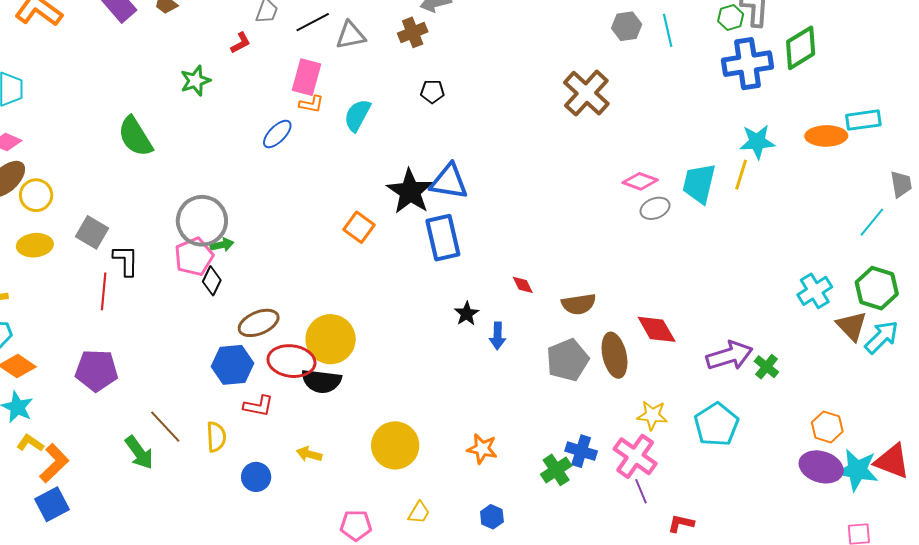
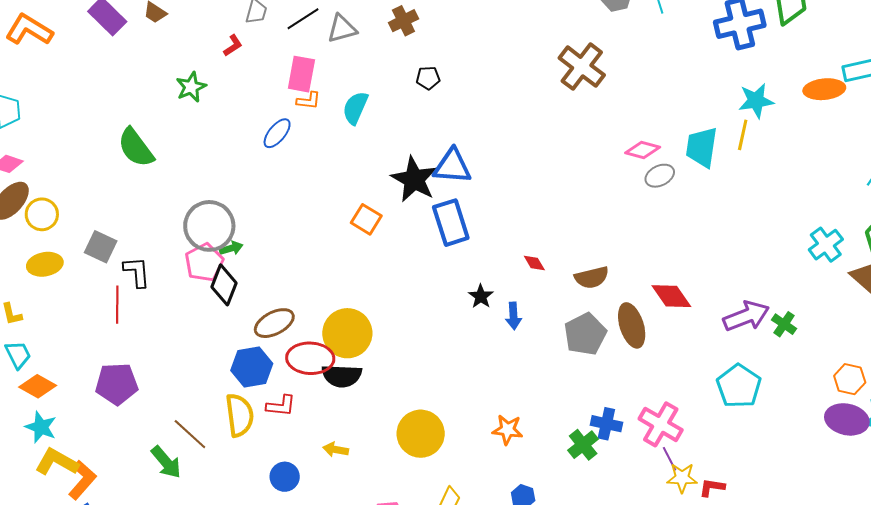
black diamond: (212, 281) -> (224, 285), size x1.4
yellow star: (652, 415) -> (682, 478), moved
yellow semicircle: (216, 437) -> (240, 415), moved, size x1.4
yellow L-shape: (30, 443) -> (57, 462), size x1.6

